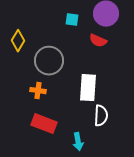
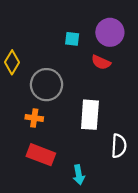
white semicircle: (101, 116) -> (119, 146), moved

